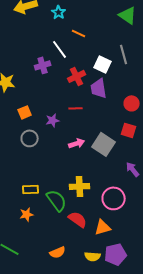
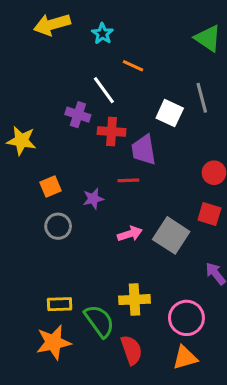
purple cross: (43, 65) -> (78, 115), turned 35
red cross: (77, 76) -> (112, 131), moved, turned 30
purple trapezoid: (99, 88) -> (144, 150), moved
orange star: (27, 214) -> (53, 342), size x1.6
red semicircle: (78, 219) -> (131, 350), turned 36
orange triangle: (103, 227) -> (185, 358), moved

